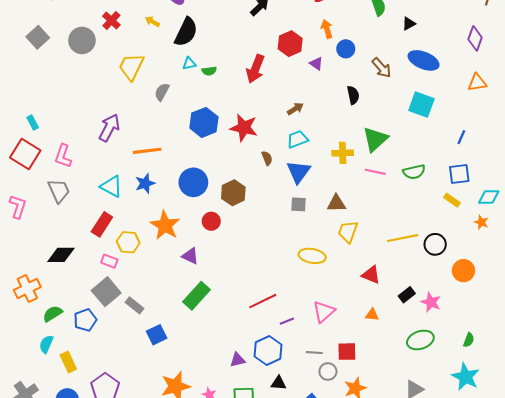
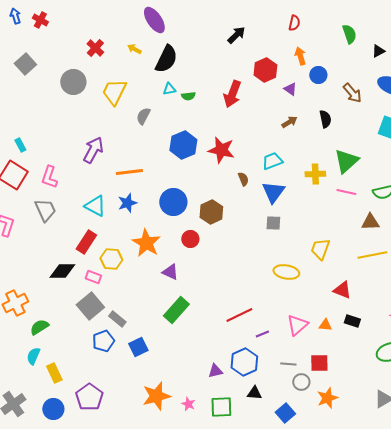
gray circle: (82, 40) -> (73, 82), moved
brown arrow: (295, 109) -> (289, 122), moved
brown triangle: (336, 203) -> (370, 222), moved
black diamond: (61, 255) -> (62, 271), moved
black rectangle: (407, 295) -> (352, 321), moved, turned 56
orange triangle: (372, 315) -> (325, 325), moved
blue pentagon: (85, 320) -> (103, 341), moved

